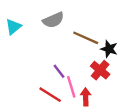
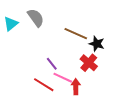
gray semicircle: (53, 20) -> (36, 18), moved, turned -102
pink line: (71, 87) -> (63, 78), turned -48

